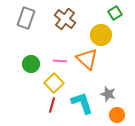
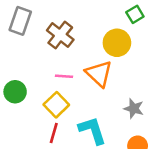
brown cross: (65, 19) -> (60, 35), moved
green circle: (31, 64) -> (15, 92), moved
gray star: (108, 94) -> (134, 109), moved

